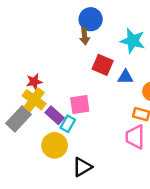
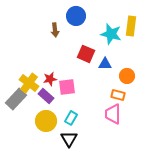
brown arrow: (85, 36) -> (55, 30), moved
red star: (34, 82) -> (50, 79), moved
cyan rectangle: (68, 124) -> (71, 118), moved
black triangle: (82, 167) -> (69, 139), turned -30

